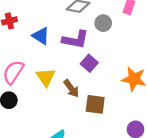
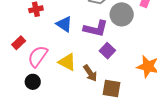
gray circle: (103, 23) -> (122, 14), size x1.5
yellow triangle: (46, 77) -> (67, 62), turned -30

